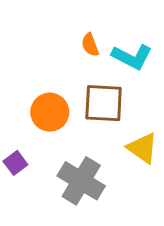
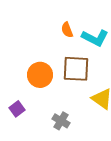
gray cross: (81, 181) -> (61, 121), size x0.6

